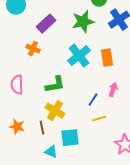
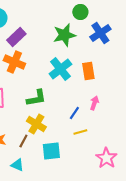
purple rectangle: (46, 24) -> (16, 37), moved
orange cross: (33, 49) -> (14, 62), size x1.5
brown line: (42, 128) -> (23, 141), turned 40
cyan triangle: (51, 152) -> (17, 165), moved

